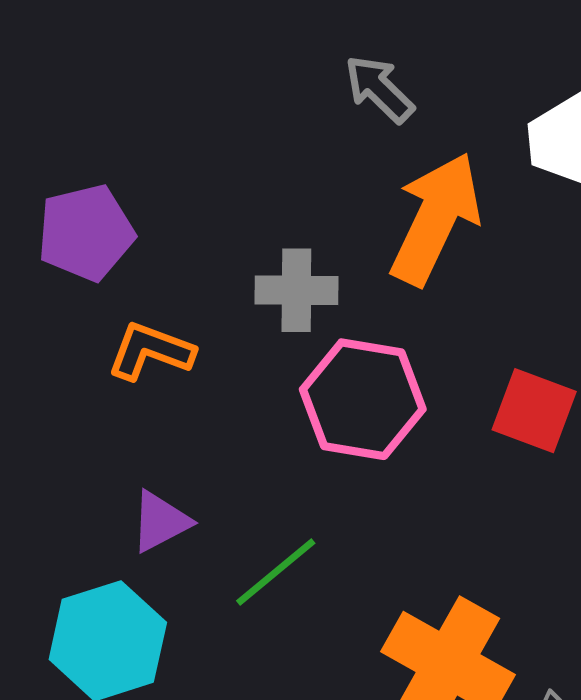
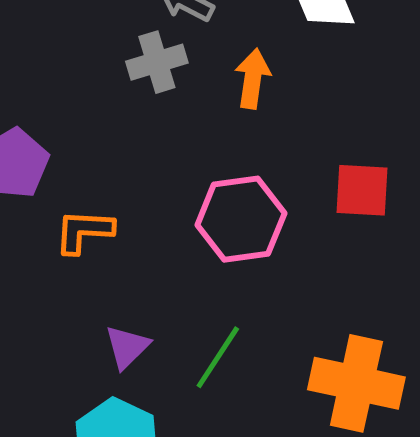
orange arrow: (435, 219) -> (253, 79), size x0.6
gray cross: (296, 290) -> (157, 62), moved

